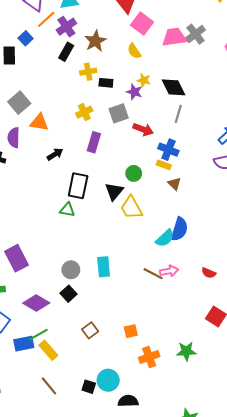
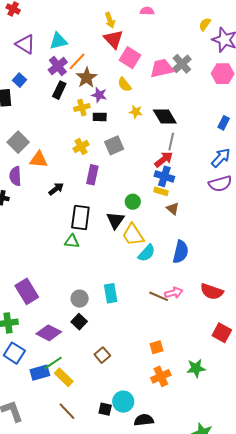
orange line: (46, 19) -> (77, 61), moved
purple star: (134, 92) -> (99, 95), moved
red arrow: (143, 129) -> (164, 159), moved, turned -54
cyan semicircle: (165, 238) -> (147, 253), moved
red semicircle: (209, 273) -> (212, 292), size x1.6
orange square: (131, 331) -> (156, 347), moved

